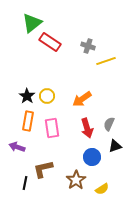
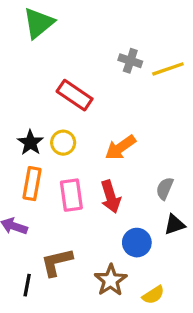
red rectangle: (50, 42) -> (75, 95), moved
yellow line: (106, 61) -> (168, 69), moved
red arrow: (87, 128) -> (111, 197), moved

